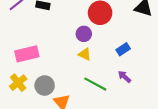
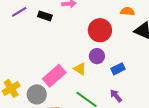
purple circle: (84, 34) -> (97, 56), moved
pink rectangle: (27, 54) -> (54, 76), moved, turned -35

